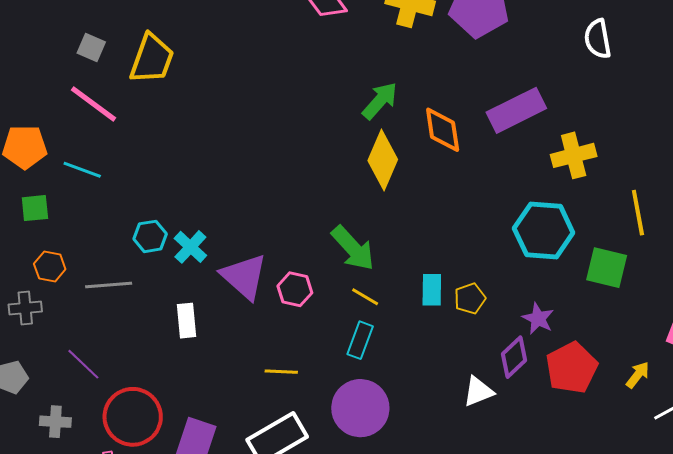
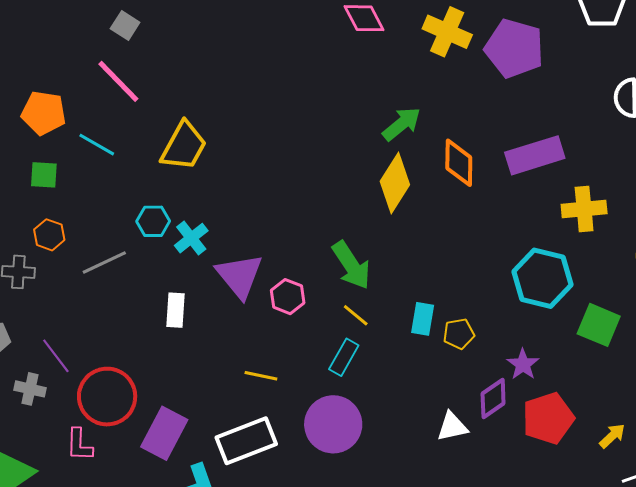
yellow trapezoid: (152, 59) -> (184, 146), moved
gray line: (109, 285) -> (104, 263), turned -30
purple line: (83, 364) -> (56, 356), moved

